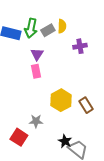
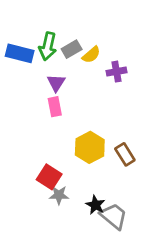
yellow semicircle: (62, 26) -> (91, 55), moved, turned 48
gray star: (36, 121) -> (59, 195), moved
red square: (19, 137) -> (49, 177), moved

